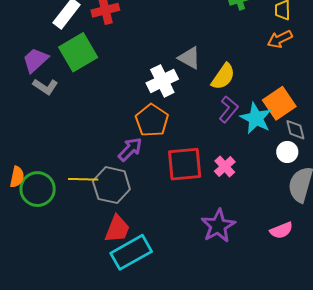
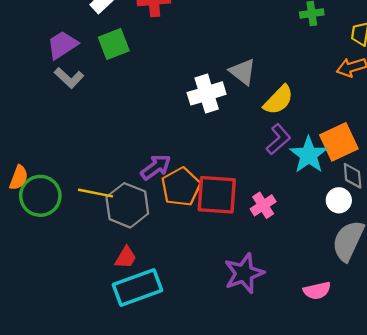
green square: (78, 52) -> (114, 44), size x0.7
orange pentagon: (152, 120) -> (181, 187), moved
red trapezoid: (117, 229) -> (126, 258), size x0.7

